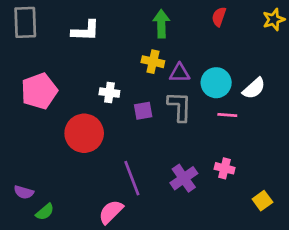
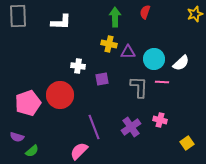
red semicircle: (219, 17) -> (145, 12), moved
pink pentagon: (39, 91) -> (28, 103), moved
gray L-shape: (180, 107) -> (139, 87), moved

